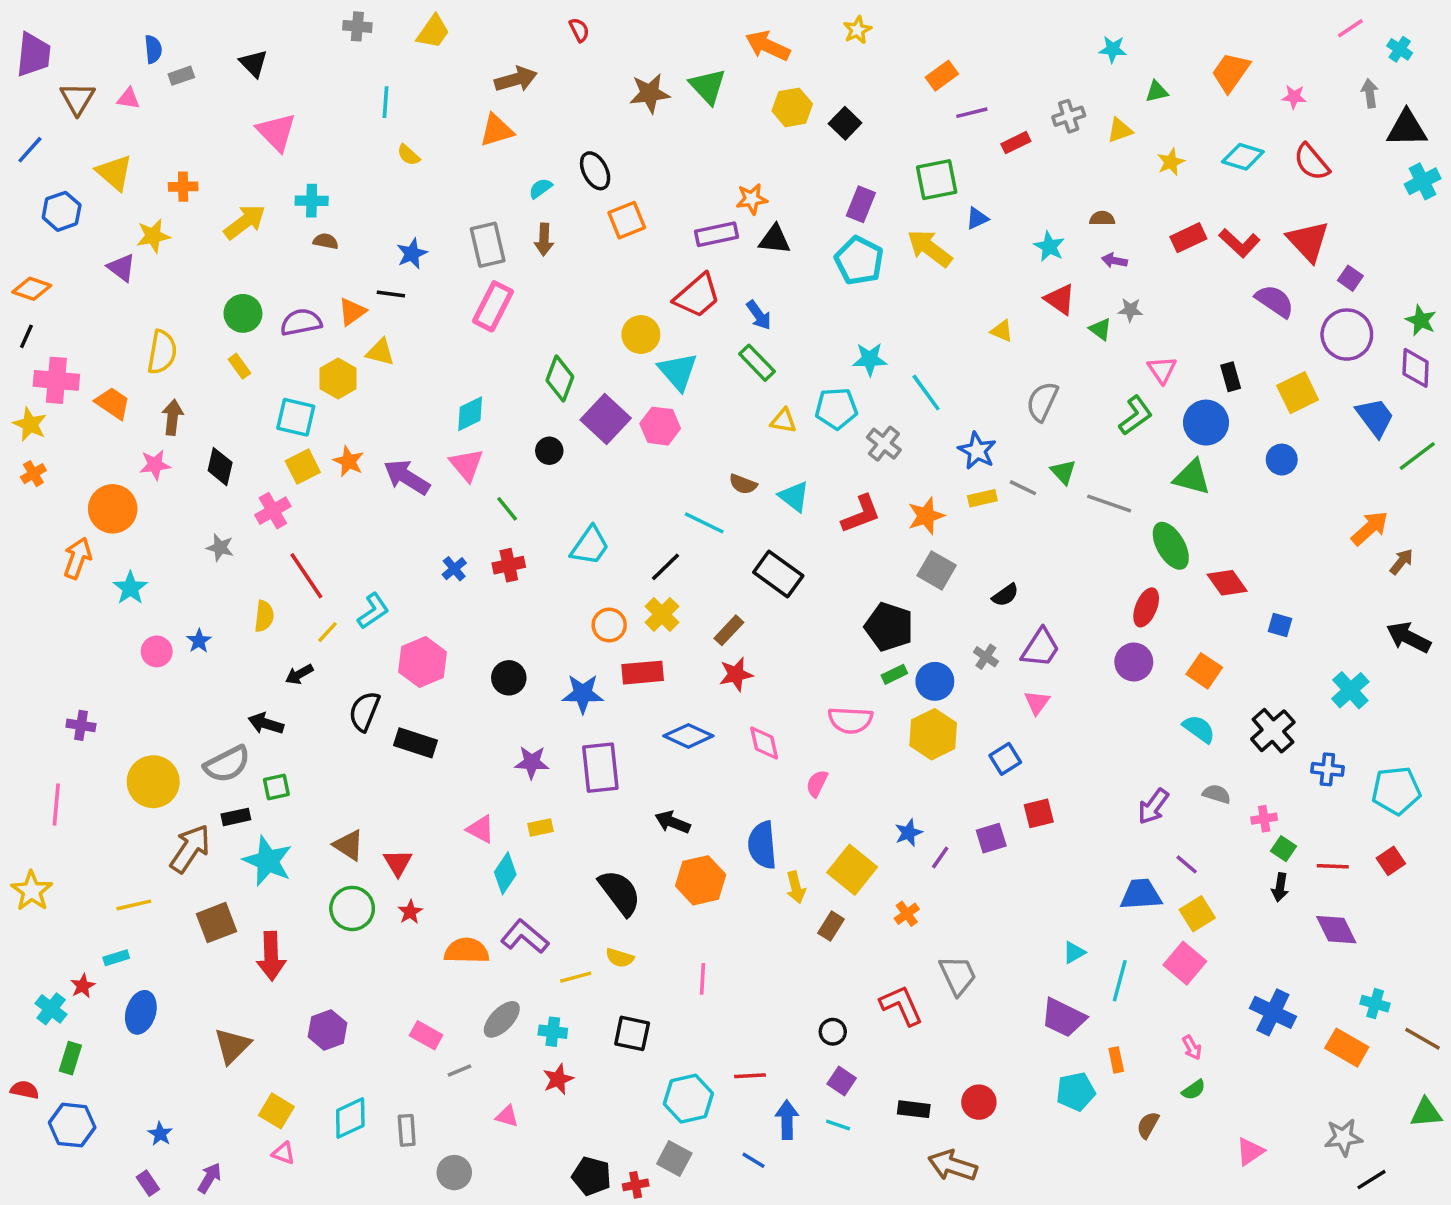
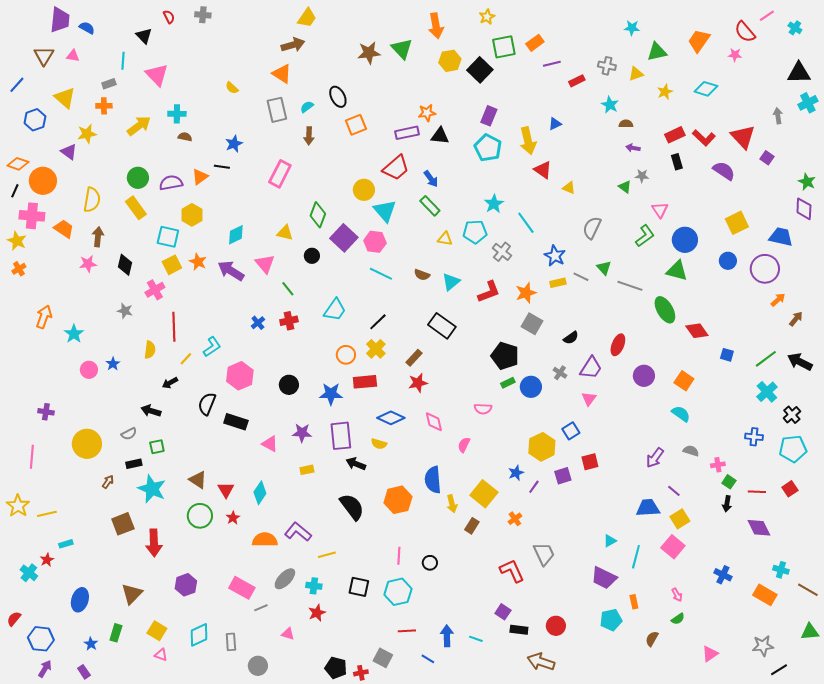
red semicircle: (579, 30) -> (169, 17), moved
yellow trapezoid: (433, 32) -> (307, 18), moved
orange arrow: (768, 46) -> (436, 26), turned -125
blue semicircle: (153, 49) -> (87, 28), turned -56
purple trapezoid: (33, 55) -> (60, 20), moved
gray rectangle: (181, 76) -> (109, 84), moved
green triangle: (1157, 92) -> (657, 52), size x1.5
gray arrow: (1370, 93) -> (778, 116), moved
cyan line: (386, 102) -> (123, 61), moved
gray cross: (1069, 116) -> (607, 66), turned 30
black square: (845, 123) -> (480, 70), size x1.4
orange triangle: (496, 130) -> (282, 74), turned 50
red semicircle: (1312, 162) -> (745, 32), moved
green square: (937, 180) -> (504, 47), moved
gray rectangle: (488, 245) -> (277, 110), moved
cyan star: (1049, 246) -> (610, 105), moved
yellow arrow: (930, 248) -> (528, 141), turned -140
red triangle: (1060, 299) -> (543, 170), moved
purple circle: (1347, 335) -> (765, 269), moved
yellow triangle: (380, 352) -> (285, 233), moved
cyan star: (870, 359) -> (494, 204), turned -30
yellow rectangle: (239, 366) -> (136, 208), size x1.6
black rectangle: (1231, 377) -> (677, 162), moved
cyan diamond: (470, 414) -> (236, 235), moved
blue trapezoid: (1375, 417) -> (781, 237), turned -40
green line: (1417, 456) -> (766, 359), moved
cyan triangle: (794, 496) -> (451, 282), turned 42
orange circle: (113, 509) -> (43, 181), moved
cyan line: (704, 523) -> (381, 274), moved
orange arrow: (1370, 528) -> (778, 300), size x0.7
red line: (306, 576) -> (174, 327), turned 32
red ellipse: (1146, 607) -> (618, 345), moved
pink semicircle: (850, 720) -> (483, 409), size x0.7
black cross: (1273, 731) -> (792, 415), moved, size x0.7
yellow hexagon: (933, 734) -> (542, 447), moved
gray semicircle: (227, 764) -> (129, 434), size x0.6
black arrow: (673, 822) -> (356, 464), moved
pink triangle: (481, 829) -> (270, 444), moved
brown arrow: (190, 849) -> (108, 482), size x0.5
cyan diamond: (505, 873) -> (260, 493), moved
yellow line: (134, 905) -> (47, 514), moved
yellow semicircle: (620, 958) -> (379, 444), moved
blue ellipse: (141, 1012) -> (80, 600), moved
blue cross: (1273, 1012) -> (723, 575), size x0.7
black circle: (833, 1032) -> (430, 563), moved
pink rectangle: (426, 1035) -> (242, 588), size x1.4
green rectangle: (70, 1058) -> (116, 633), moved
red line: (750, 1076) -> (407, 631), moved
purple square: (842, 1081) -> (503, 612), moved
red semicircle: (25, 1090) -> (14, 619), turned -63
cyan hexagon: (688, 1099) -> (398, 592), moved
purple arrow: (210, 1178) -> (45, 669), moved

